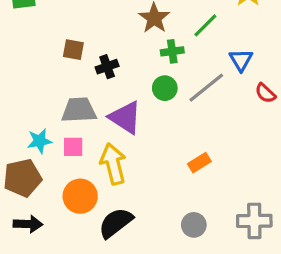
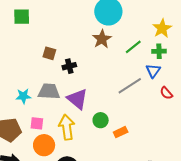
green cross: (172, 51) -> (159, 51), moved
green circle: (165, 88) -> (101, 120), moved
cyan star: (40, 141) -> (23, 96), moved
pink square: (73, 147) -> (37, 123), moved

